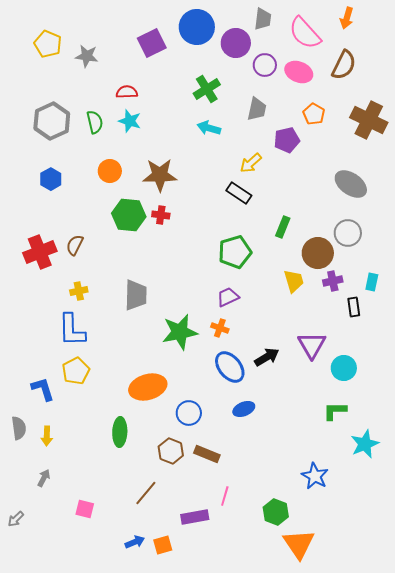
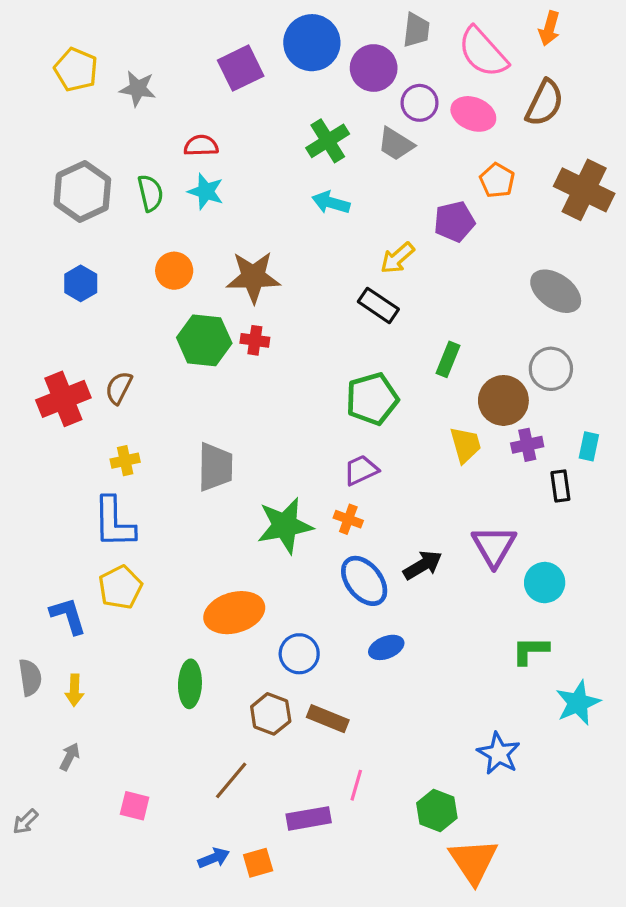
gray trapezoid: (257, 109) -> (396, 144), moved, turned 110

